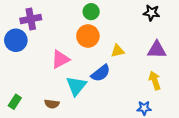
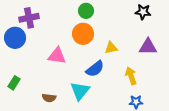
pink triangle: (60, 59) -> (57, 56), turned 36
yellow arrow: (155, 81) -> (131, 76), moved
cyan triangle: (76, 86) -> (80, 91), moved
green rectangle: (15, 102) -> (14, 83), moved

